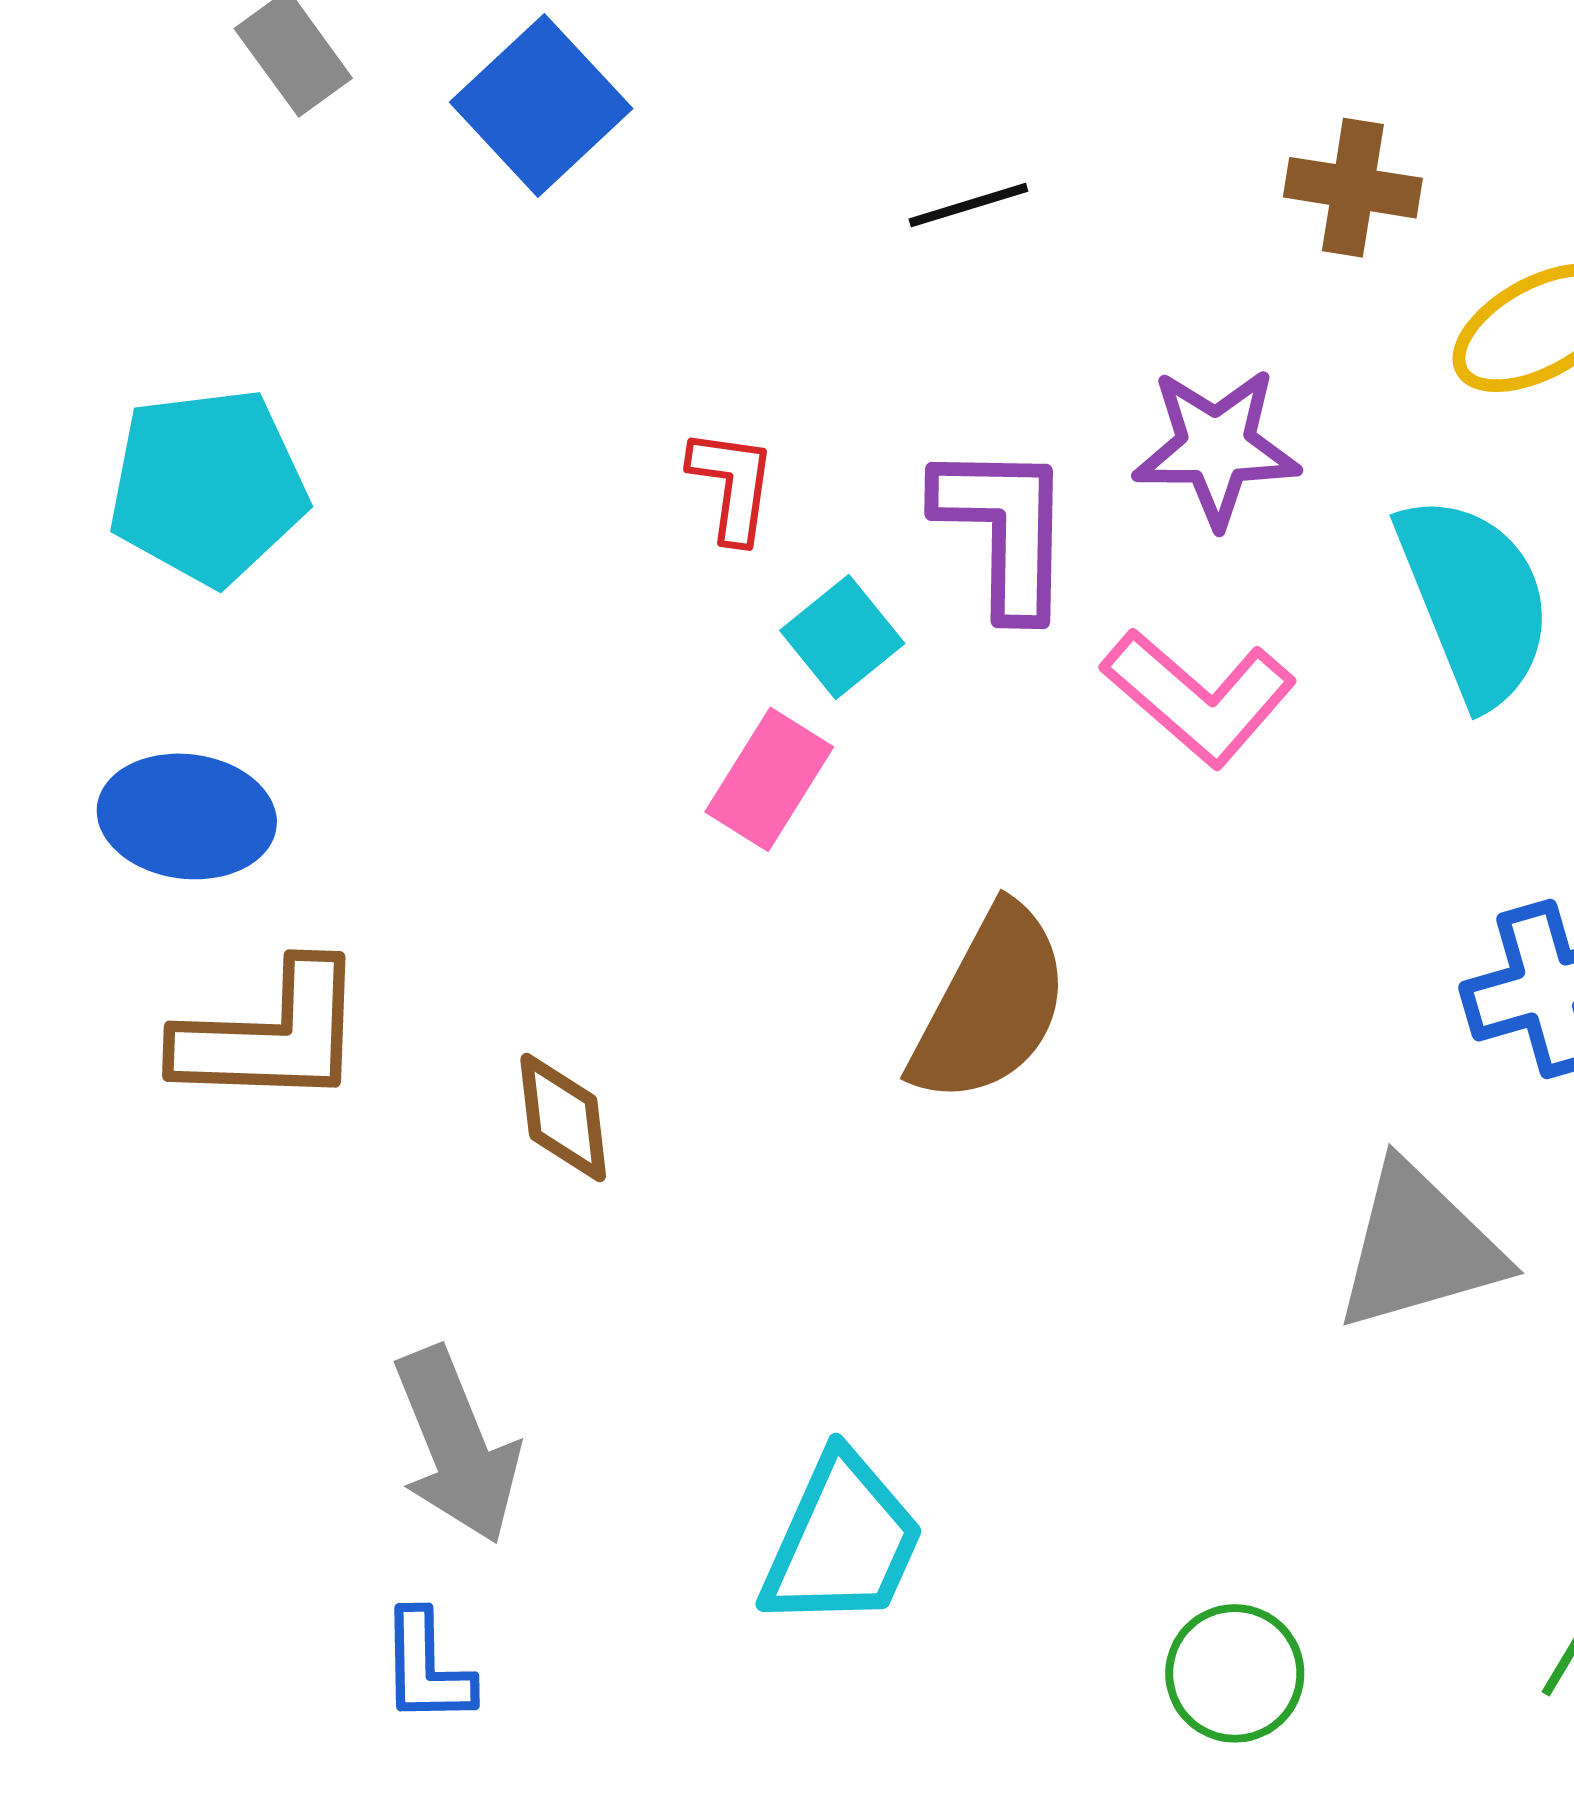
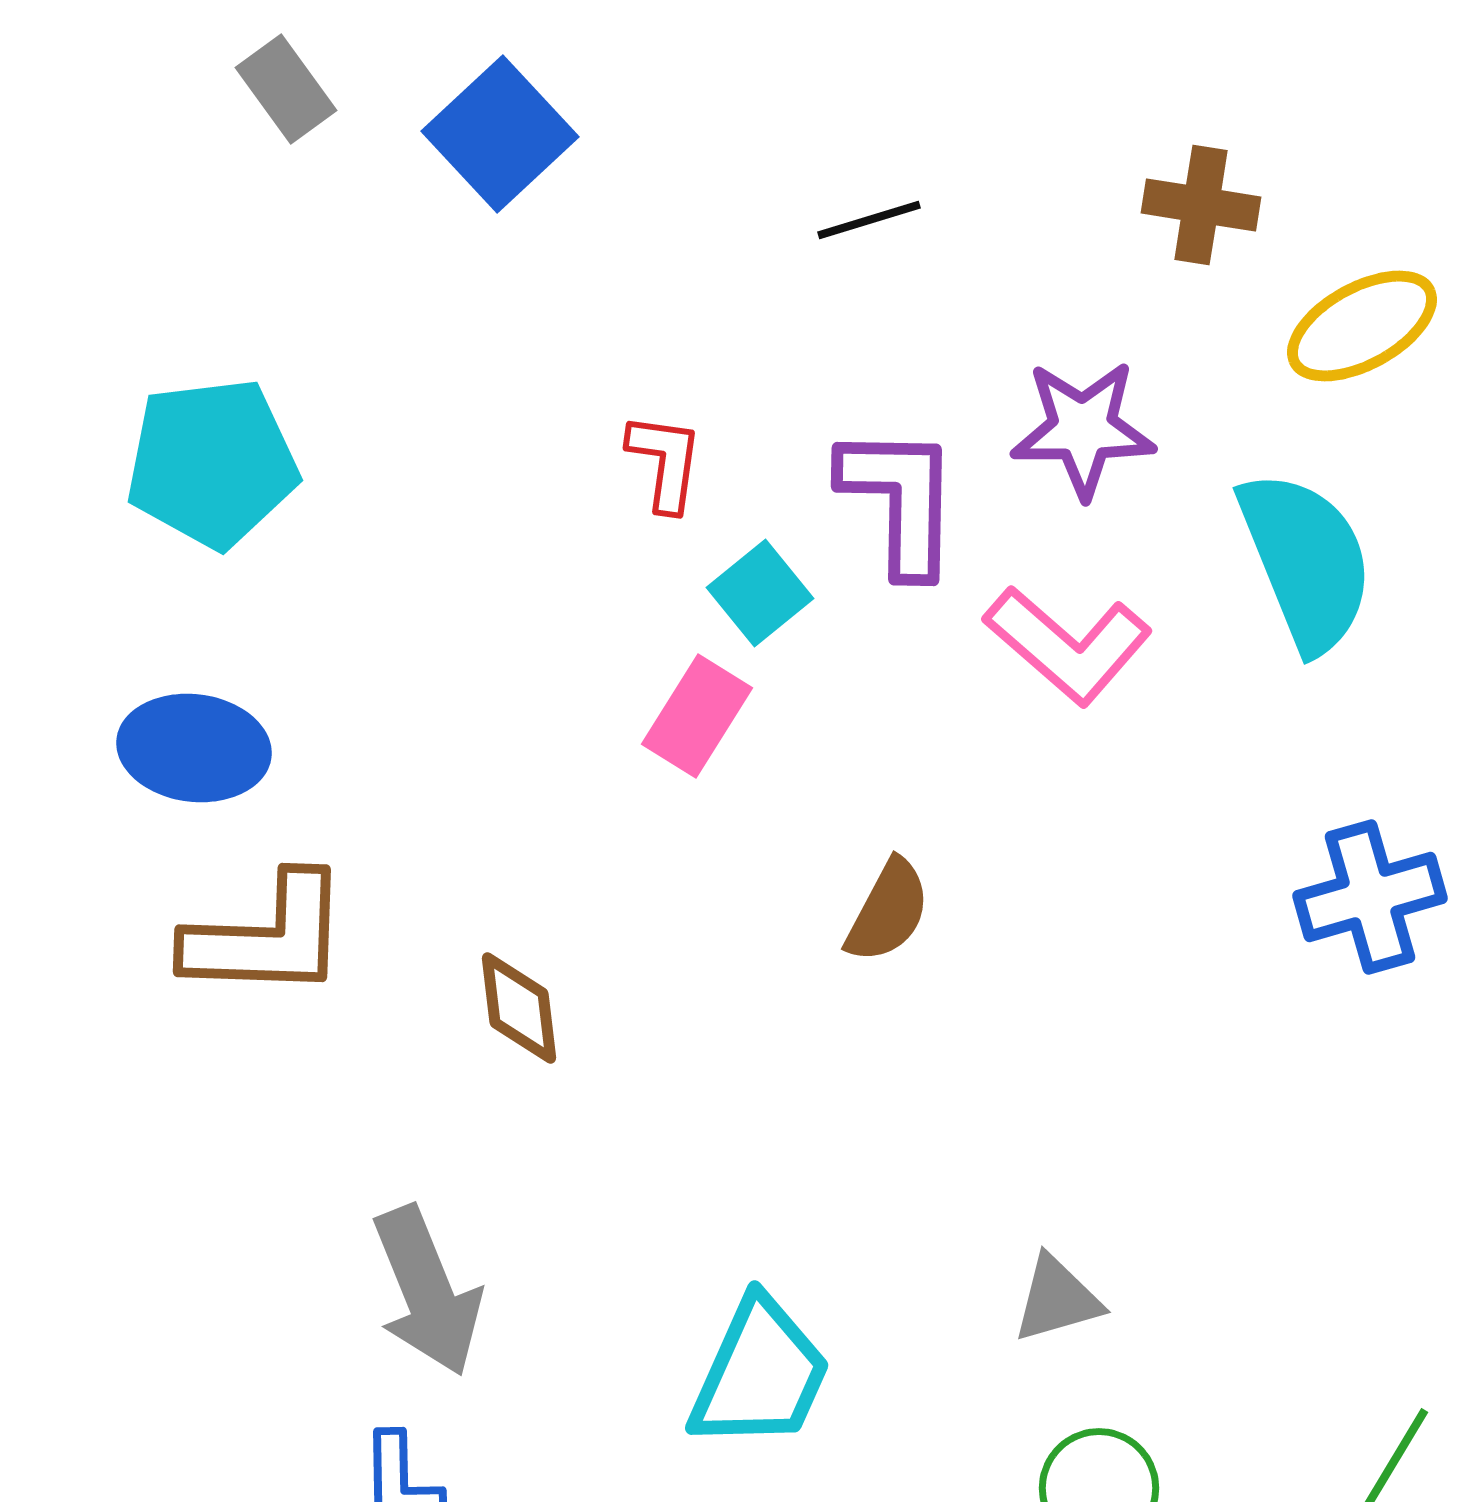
brown semicircle: (990, 1005) -> (888, 911), size x0.6
gray triangle: (1419, 1247) -> (1057, 1299), moved, size x0.6

